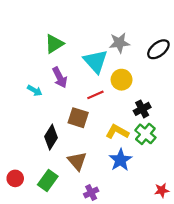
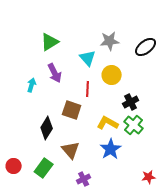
cyan triangle: (95, 61) -> (88, 58), size x0.7
cyan arrow: (35, 91) -> (32, 85), turned -104
red line: (95, 95) -> (88, 89), turned -63

